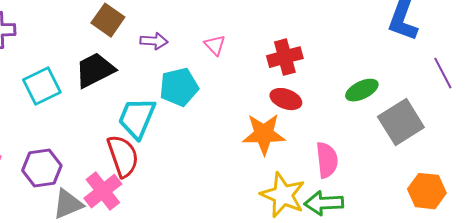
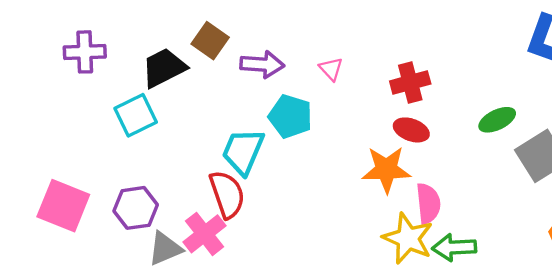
purple arrow: (154, 41) -> (262, 64), size x1.4
black trapezoid: (95, 70) -> (164, 68), moved
cyan pentagon: (179, 87) -> (290, 116), turned 30
pink semicircle: (327, 160) -> (428, 203), moved

